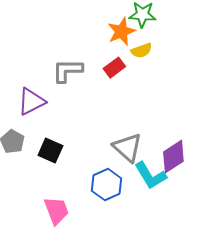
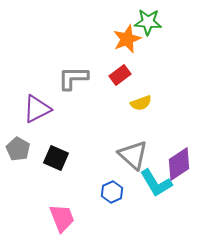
yellow semicircle: (141, 51) -> (141, 103), moved
blue hexagon: (106, 185) -> (112, 192), size x0.7

